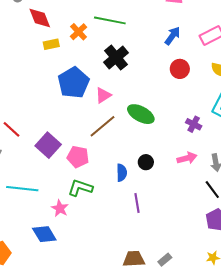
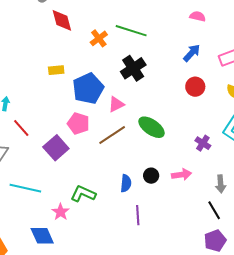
yellow rectangle: (51, 44) -> (56, 70), moved
pink pentagon: (78, 157) -> (78, 124), moved
pink arrow: (187, 158) -> (182, 175), moved

